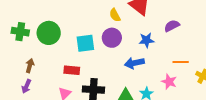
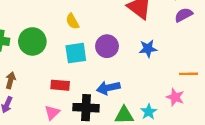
yellow semicircle: (115, 15) -> (72, 21), moved
purple semicircle: (172, 26) -> (184, 15), moved
blue arrow: (134, 63) -> (108, 88), moved

